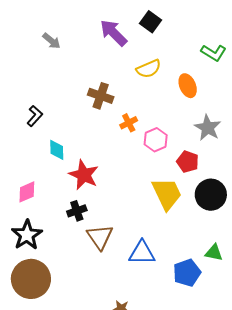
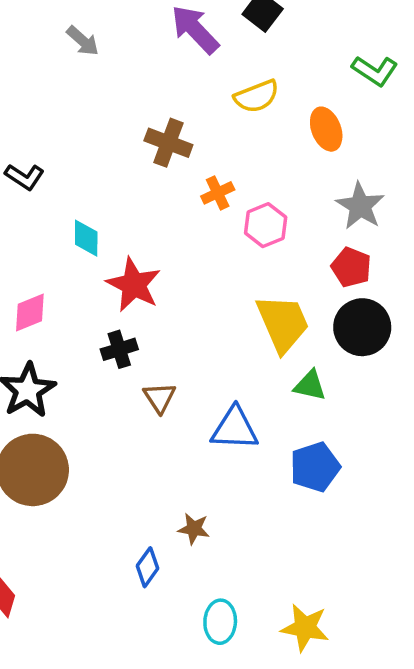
black L-shape: (35, 116) -> (25, 177), moved, turned 80
red pentagon: (188, 162) -> (351, 267), moved
brown triangle: (100, 237) -> (159, 398), size x0.7
green triangle: (214, 253) -> (310, 385), moved

